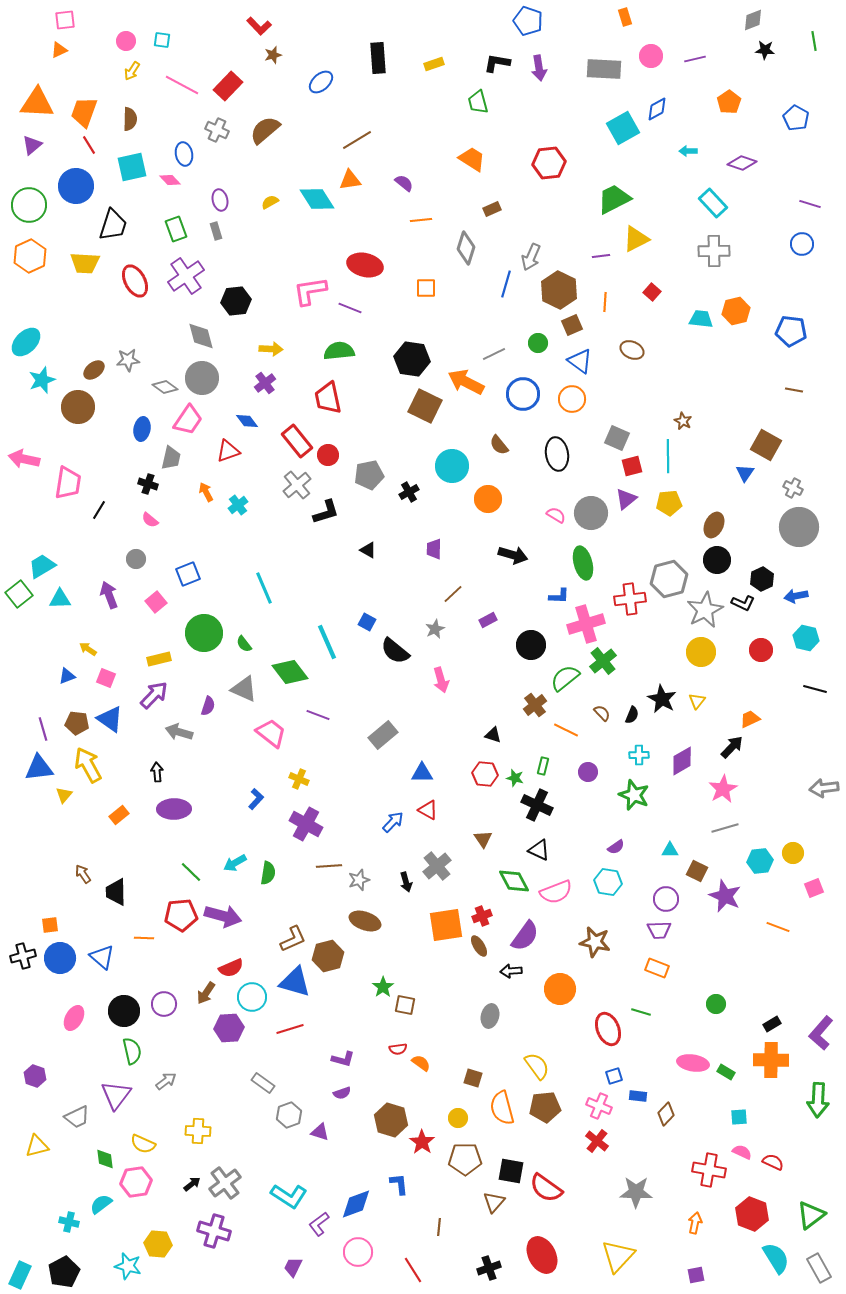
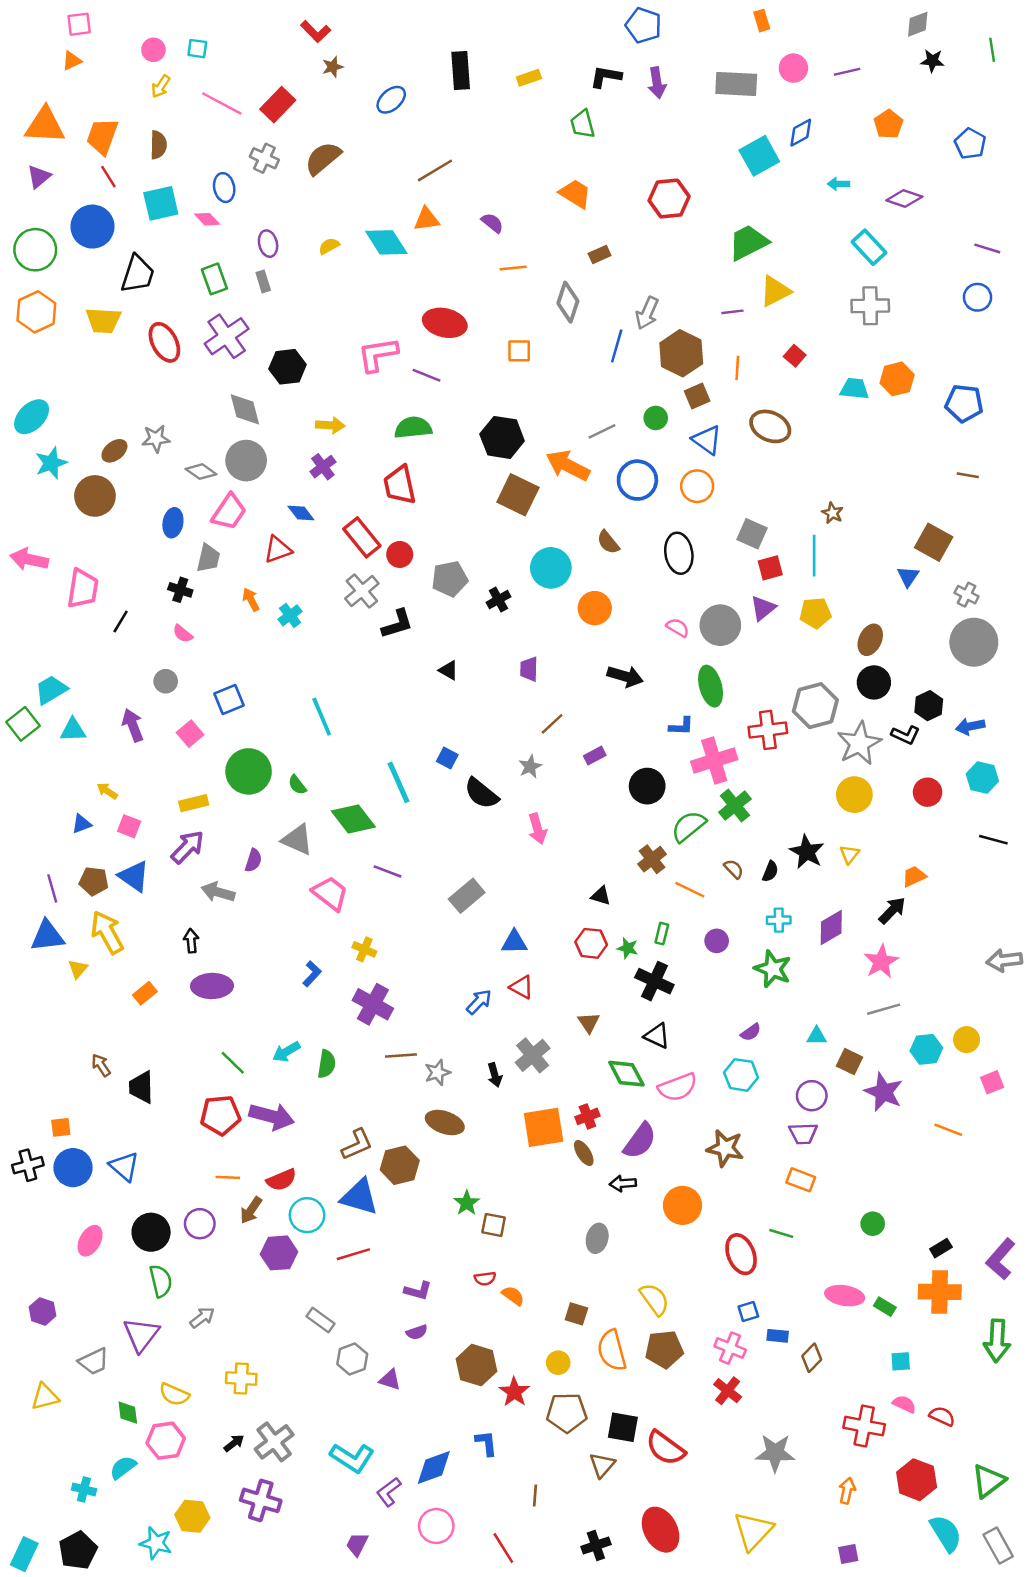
brown ellipse: (632, 350) -> (770, 426), size x1.4
orange line: (144, 938) -> (228, 1177), moved

